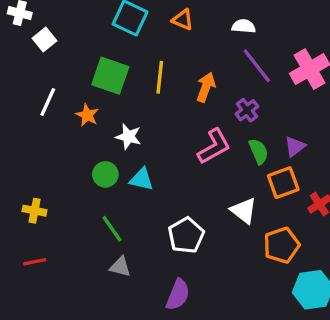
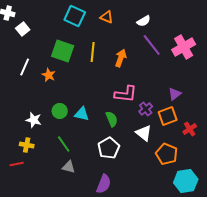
white semicircle: (244, 26) -> (144, 21), turned 144
purple cross: (247, 110) -> (146, 109), moved
white star: (128, 137) -> (34, 120), moved
pink L-shape: (214, 146) -> (126, 94), turned 35
green semicircle: (259, 151) -> (112, 119), moved
yellow cross: (35, 211) -> (27, 145), moved
orange pentagon: (282, 245) -> (167, 154), turned -30

